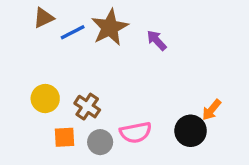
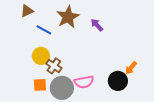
blue line: (73, 32) -> (44, 30), moved, turned 56
yellow circle: (45, 99) -> (41, 56), moved
gray circle: (100, 142) -> (62, 88), size x1.5

